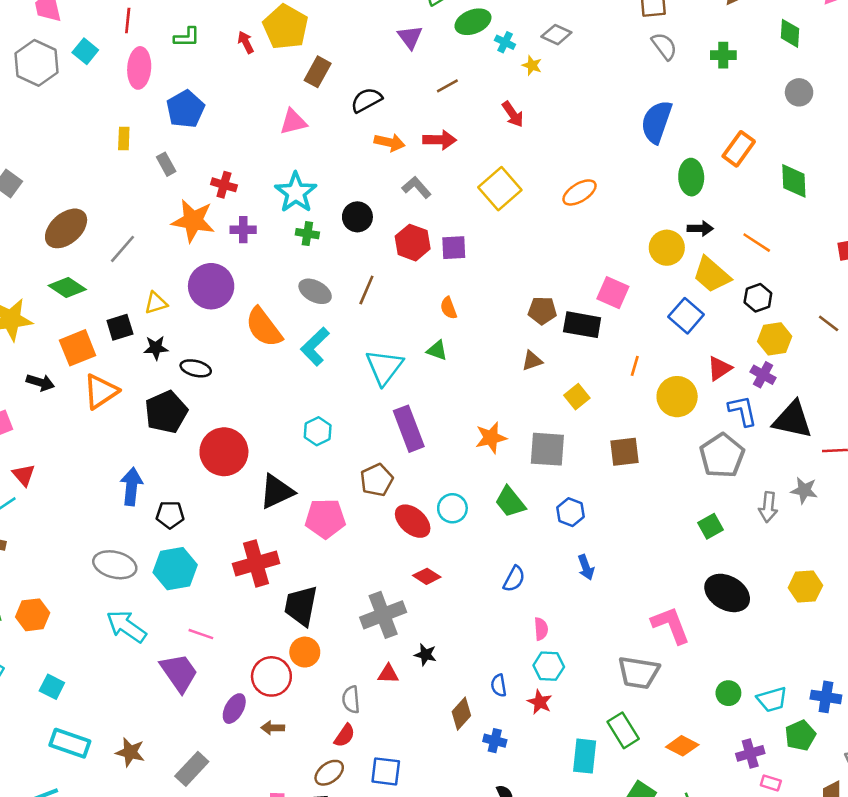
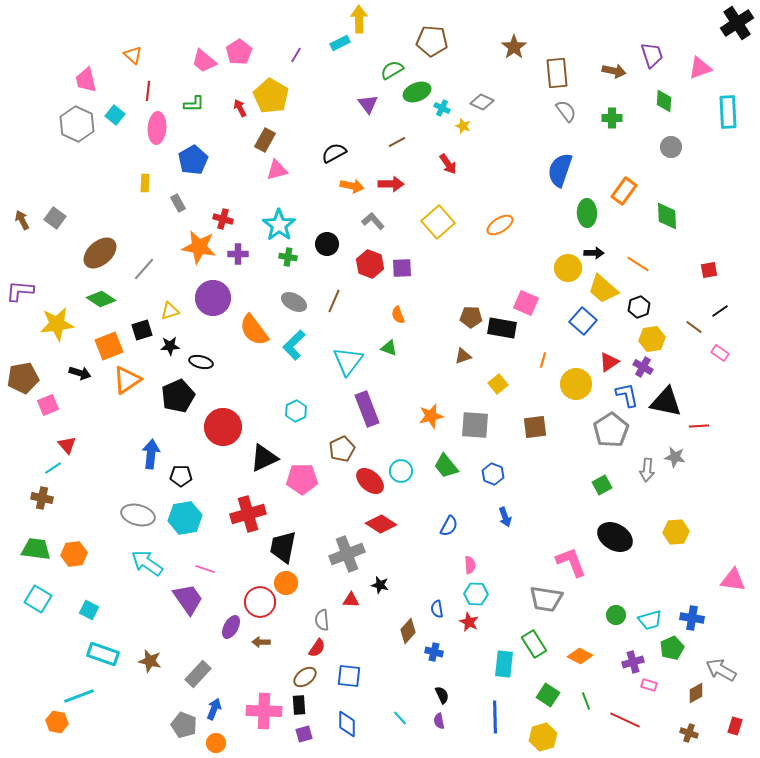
brown rectangle: (318, 72) -> (265, 140), moved
red diamond: (427, 576) -> (381, 524), size x1.4

